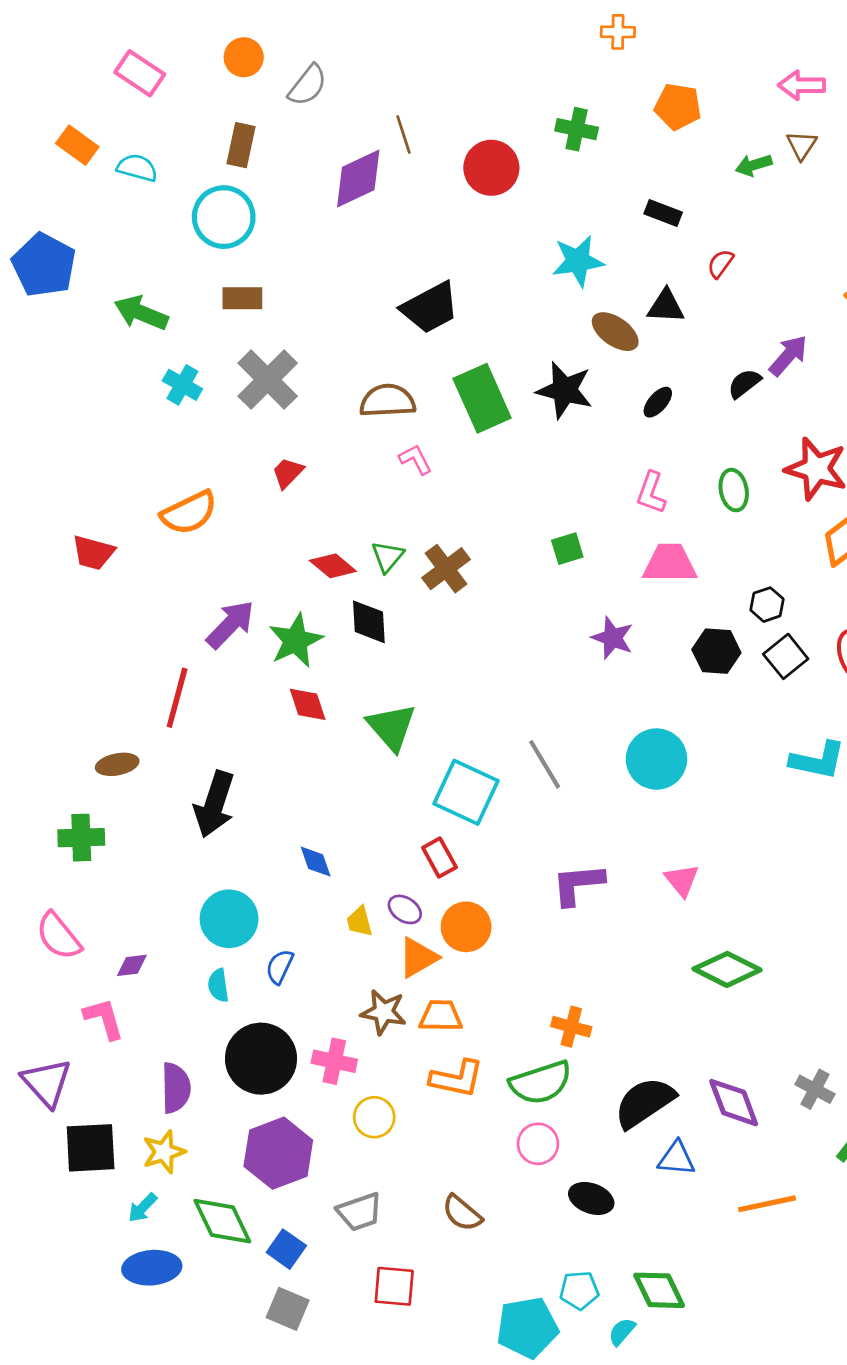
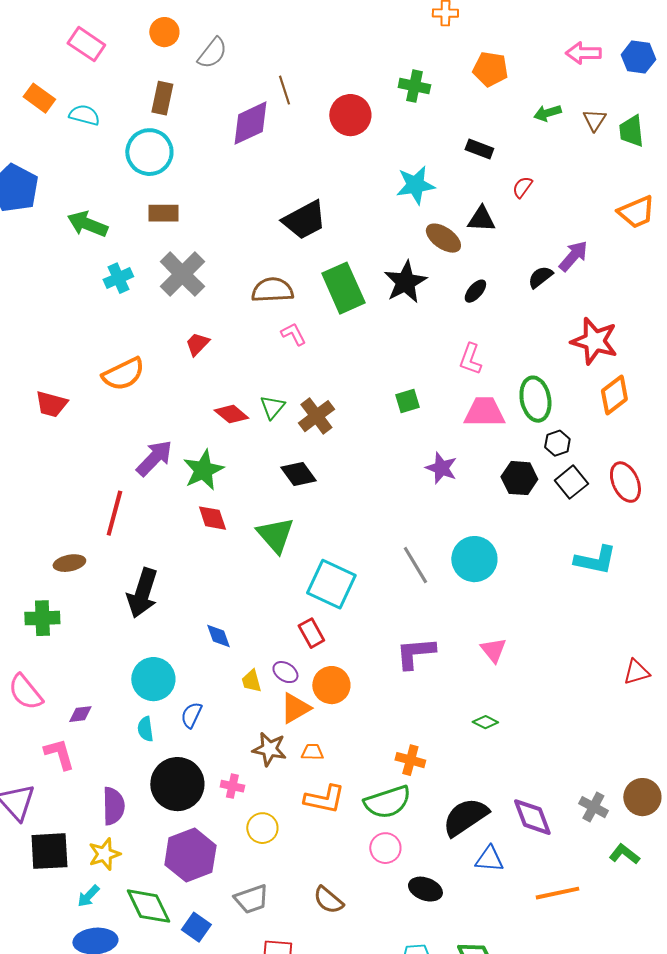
brown triangle: (802, 145) -> (594, 120), moved
cyan cross: (182, 385) -> (118, 278), turned 36
black star: (565, 390) -> (405, 282), turned 30
green ellipse: (734, 490) -> (535, 399), moved, size x1.4
black diamond: (369, 622) -> (298, 474), moved, turned -33
gray line: (545, 764) -> (415, 565), moved
green diamond: (727, 969) -> (485, 722), moved, size x0.5
orange trapezoid: (441, 1016) -> (312, 752), size x0.7
pink cross: (334, 1061) -> (232, 786), size x0.7

